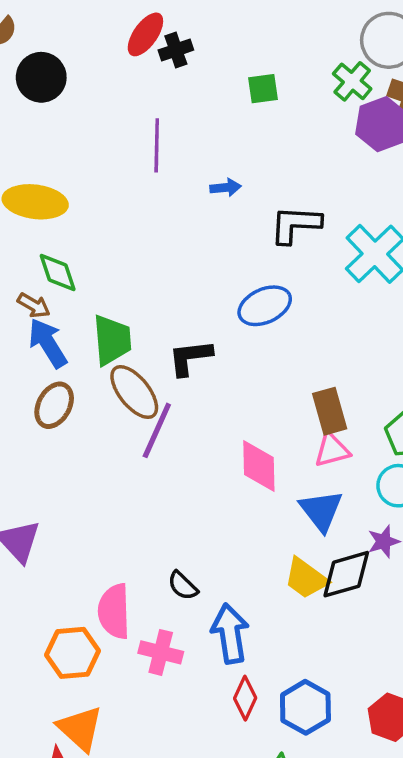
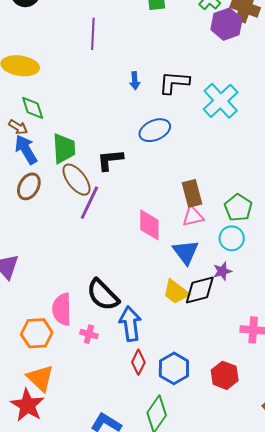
blue arrow: (226, 188) -> (135, 81), moved, turned 90
black semicircle: (183, 586) -> (103, 295), size x1.8
pink cross: (161, 652) -> (89, 334), size x0.7

